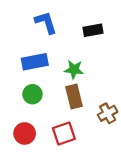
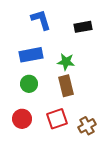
brown cross: (108, 113) -> (87, 126), moved

